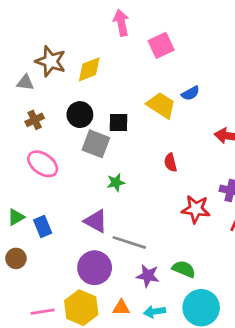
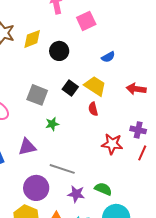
yellow trapezoid: (161, 105) -> (95, 86), moved
black circle: (80, 115) -> (59, 51), moved
black square: (119, 123) -> (70, 88), moved, turned 35
purple triangle: (96, 221) -> (27, 147), moved, turned -42

